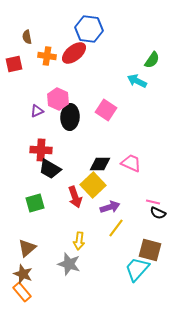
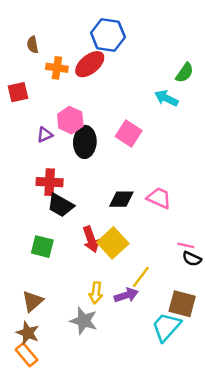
red square: (14, 64) -> (18, 92), moved
yellow square: (93, 185) -> (113, 243), moved
green square: (35, 203) -> (42, 247), turned 30
purple arrow: (110, 207) -> (126, 295), moved

